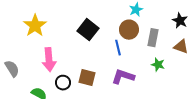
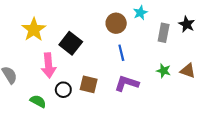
black square: (88, 30) -> (71, 43), moved
brown circle: (129, 30) -> (116, 23), moved
gray rectangle: (153, 38) -> (164, 33), moved
brown triangle: (181, 47) -> (188, 71), moved

